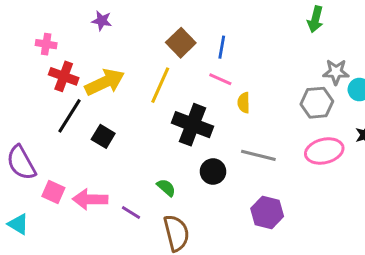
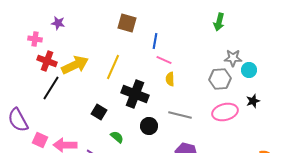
purple star: (102, 21) -> (58, 23), moved
brown square: (181, 43) -> (127, 23), moved, turned -30
pink line: (220, 79) -> (164, 60), moved
black square: (103, 136) -> (99, 112), moved

